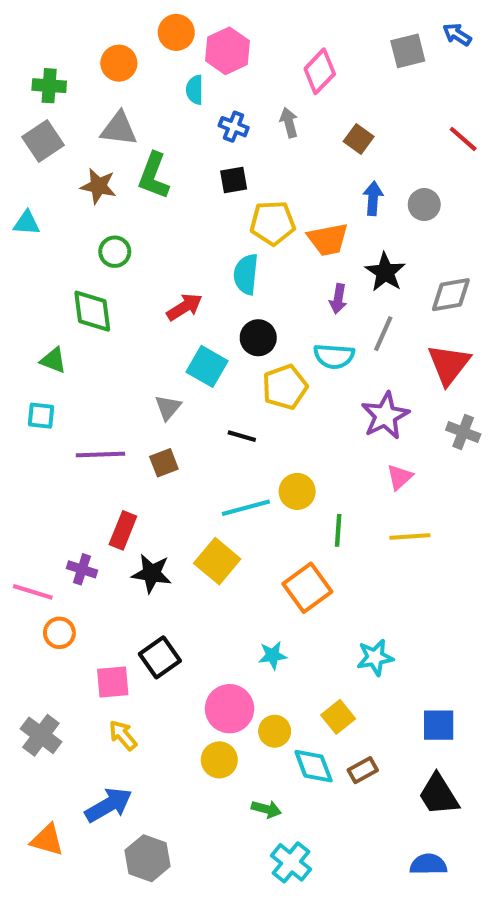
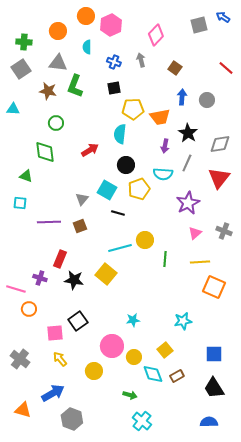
cyan semicircle: (195, 90) -> (87, 47), moved
cyan square: (207, 366) -> (107, 190), moved
gray cross: (463, 432) -> (224, 231), moved
orange square: (307, 588) -> (214, 287), moved, turned -30
yellow circle: (219, 760) -> (94, 371), moved

